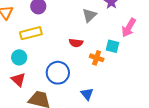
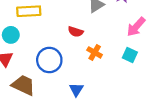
cyan square: (113, 46) -> (130, 55), moved

